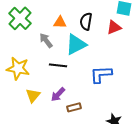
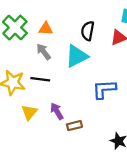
orange triangle: (60, 22) -> (46, 29), moved
black line: (58, 65) -> (40, 79), moved
purple arrow: (58, 94) -> (57, 111), turned 105

